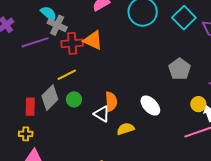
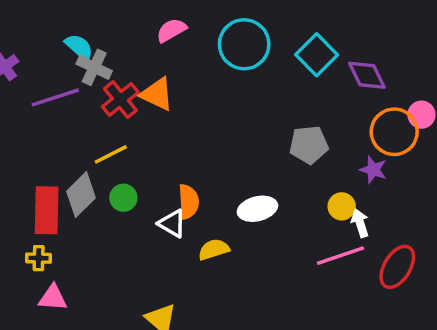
red cross: (72, 43) -> (120, 100), turned -35
gray pentagon: (180, 69) -> (309, 145), turned 30
white ellipse: (150, 106) -> (257, 209), turned -60
red rectangle: (30, 107) -> (47, 210), size x1.5

